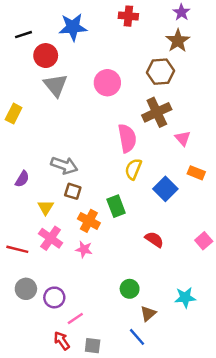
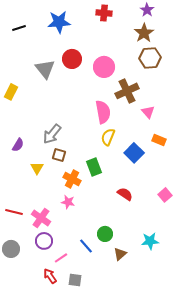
red circle: (46, 56) -> (72, 59), moved
brown hexagon: (160, 72) -> (150, 58), moved
pink circle: (107, 83) -> (104, 67), moved
gray arrow: (64, 165) -> (52, 134), turned 110
pink cross: (51, 238) -> (41, 218), moved
red line: (17, 249) -> (14, 212), moved
gray circle: (26, 289) -> (11, 249), moved
blue line: (137, 337) -> (86, 246), moved

